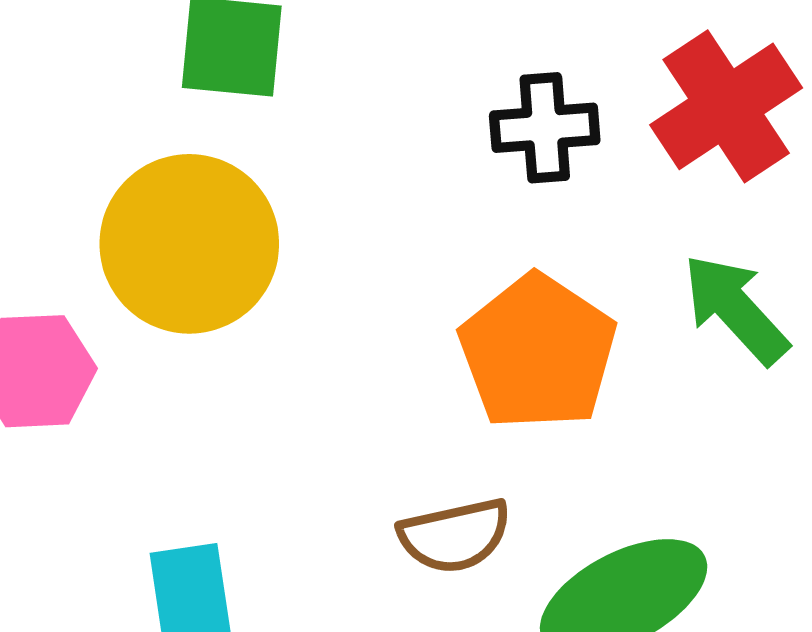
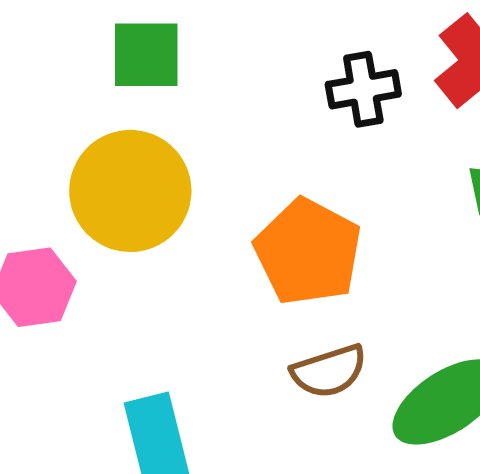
orange pentagon: (538, 352) -> (308, 252), moved

